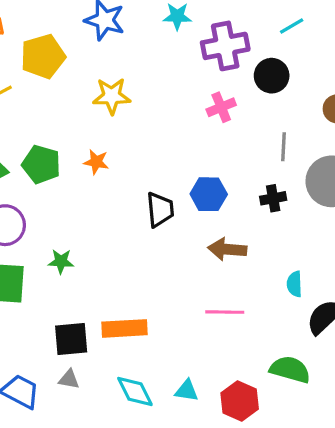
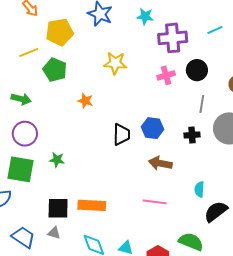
black circle: (272, 76) -> (197, 70), moved
yellow star: (112, 96) -> (115, 63), moved
green pentagon: (41, 164) -> (55, 70), moved

